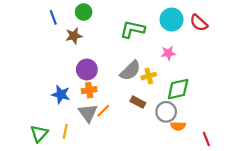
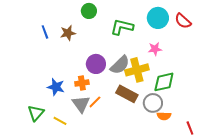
green circle: (84, 12) -> (89, 11), moved
blue line: (53, 17) -> (45, 32), moved
purple circle: (87, 69) -> (96, 64), moved
yellow cross: (149, 76) -> (137, 70), size x1.6
brown rectangle: (138, 102) -> (127, 94), size x1.5
yellow line: (65, 131) -> (60, 121), turned -72
green triangle: (39, 134) -> (36, 113), moved

